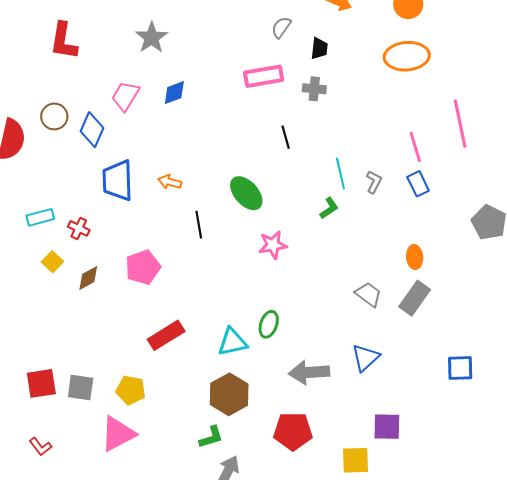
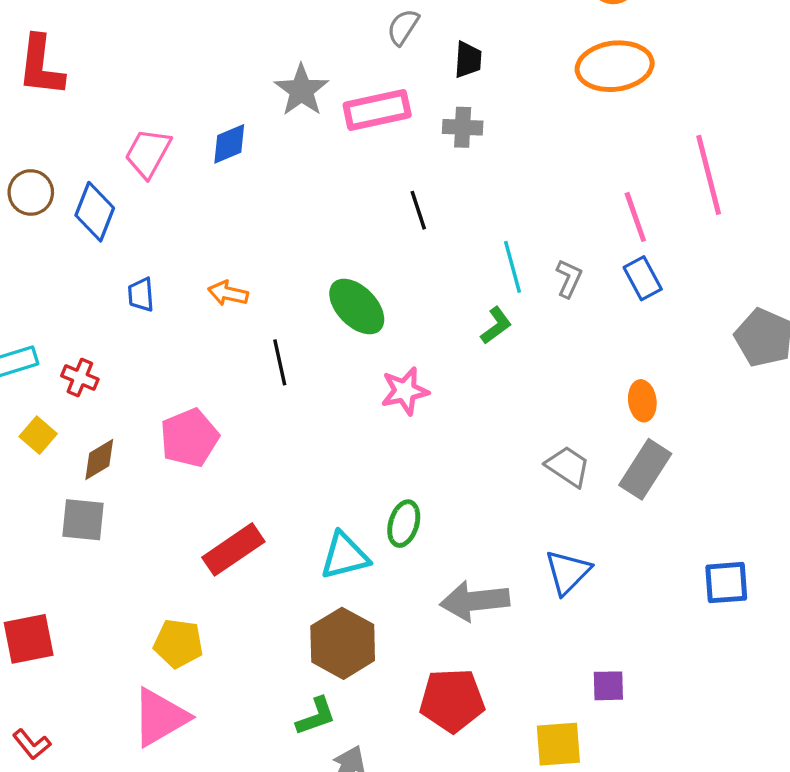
gray star: (152, 38) -> (301, 90), moved
blue trapezoid: (118, 180) -> (141, 295), size x0.5
gray square: (81, 388) -> (83, 520), moved
purple square: (387, 427) -> (608, 686), size x0.7

